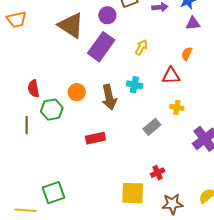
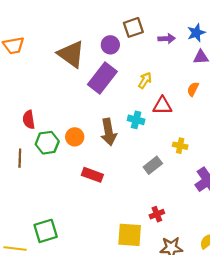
red triangle: (171, 76) -> (162, 106), moved
orange circle: (77, 92) -> (75, 137), moved
red rectangle: (95, 138) -> (92, 175), turned 30

